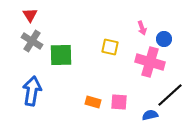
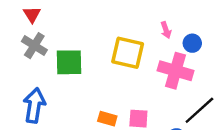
yellow square: (110, 47) -> (128, 53), size x1.6

